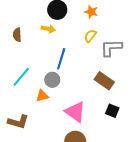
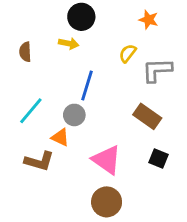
orange star: (91, 12) -> (149, 20), moved
orange triangle: (42, 96) -> (60, 137), turned 40
brown L-shape: (18, 122) -> (39, 161), moved

